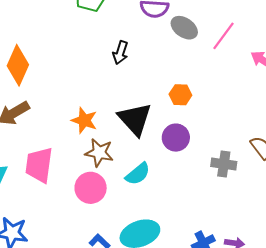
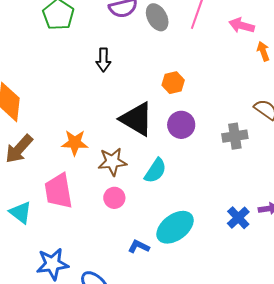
gray ellipse: (184, 28) -> (157, 17), turned 44
orange star: (84, 120) -> (75, 143), moved
pink circle: (91, 188) -> (114, 198), size x0.7

